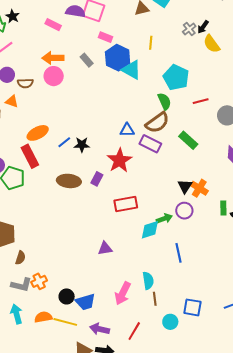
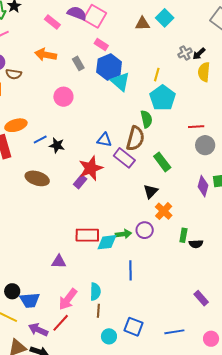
yellow line: (151, 43) -> (157, 75), moved
yellow semicircle: (212, 44) -> (204, 72), turned 30
pink circle: (54, 76) -> (63, 97), moved
red line: (201, 101) -> (196, 127), moved
brown semicircle: (157, 123) -> (135, 139), turned -50
purple rectangle: (97, 179) -> (80, 182), moved
black triangle: (185, 186) -> (151, 191), moved
red rectangle: (126, 204) -> (87, 235), moved
purple triangle: (105, 248) -> (59, 262), moved
red line: (134, 331) -> (61, 323), moved

